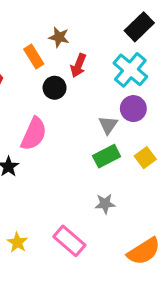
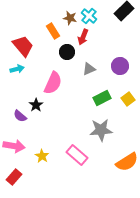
cyan cross: (130, 70) -> (89, 16), moved, size x0.7
gray triangle: (108, 125) -> (89, 69), moved, turned 32
gray star: (105, 204) -> (101, 130), size x1.6

